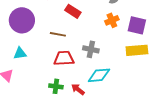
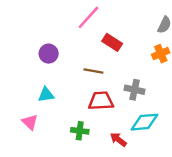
purple circle: (22, 20) -> (49, 54), size x0.6
green cross: (56, 86) -> (80, 131), moved

